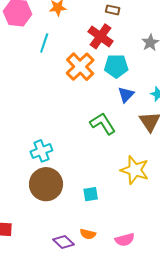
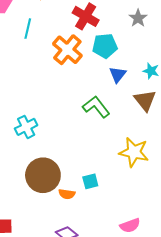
cyan cross: (41, 151) -> (26, 127), moved
orange semicircle: (88, 234) -> (67, 194), moved

